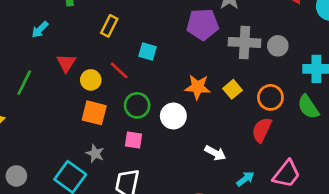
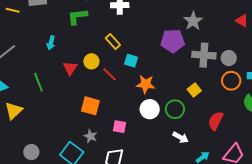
yellow rectangle: (109, 26) -> (113, 42), moved, turned -70
cyan arrow: (40, 30) -> (51, 43), turned -32
yellow circle: (91, 80) -> (91, 61), moved
green line: (24, 83) -> (38, 82), turned -48
orange star: (198, 87) -> (146, 84), moved
orange circle: (270, 97) -> (231, 81), moved
green circle: (137, 105) -> (175, 109), moved

